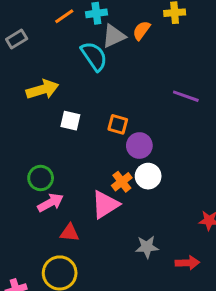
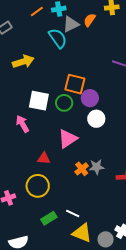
white square: (70, 121) -> (39, 101), moved, size x1.5
orange square: (118, 124) -> (75, 84), size x1.5
green circle: (41, 178) -> (64, 103), moved
orange cross: (122, 182) -> (82, 169), moved
pink arrow: (51, 203) -> (22, 124), moved, turned -90

